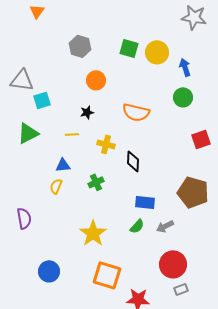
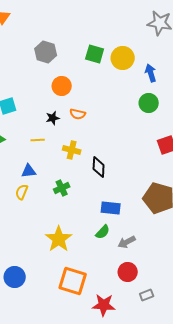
orange semicircle: (136, 112) -> (78, 114), moved, size x0.6
gray arrow: (165, 226) -> (127, 242), moved
red circle: (173, 264) -> (128, 272), moved, size x0.7

